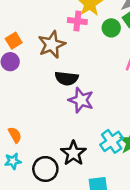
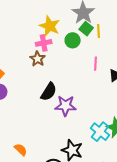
brown star: (52, 44) -> (38, 59), moved, size x0.7
black semicircle: (67, 78) -> (49, 92), turned -48

